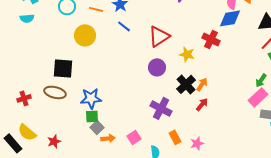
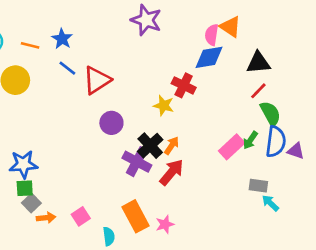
red triangle: (159, 36) -> (97, 80), moved
yellow star: (187, 54) -> (164, 106), moved
pink rectangle: (258, 97) -> (232, 147), moved
red arrow: (202, 104) -> (172, 172), size x1.5
purple cross: (161, 108) -> (137, 162), moved
orange rectangle: (175, 137) -> (136, 216), size x1.6

